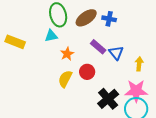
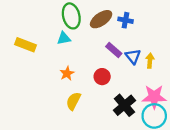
orange star: (67, 54) -> (67, 73), moved
yellow arrow: (139, 64) -> (150, 61), moved
yellow semicircle: (65, 79) -> (73, 101), moved

